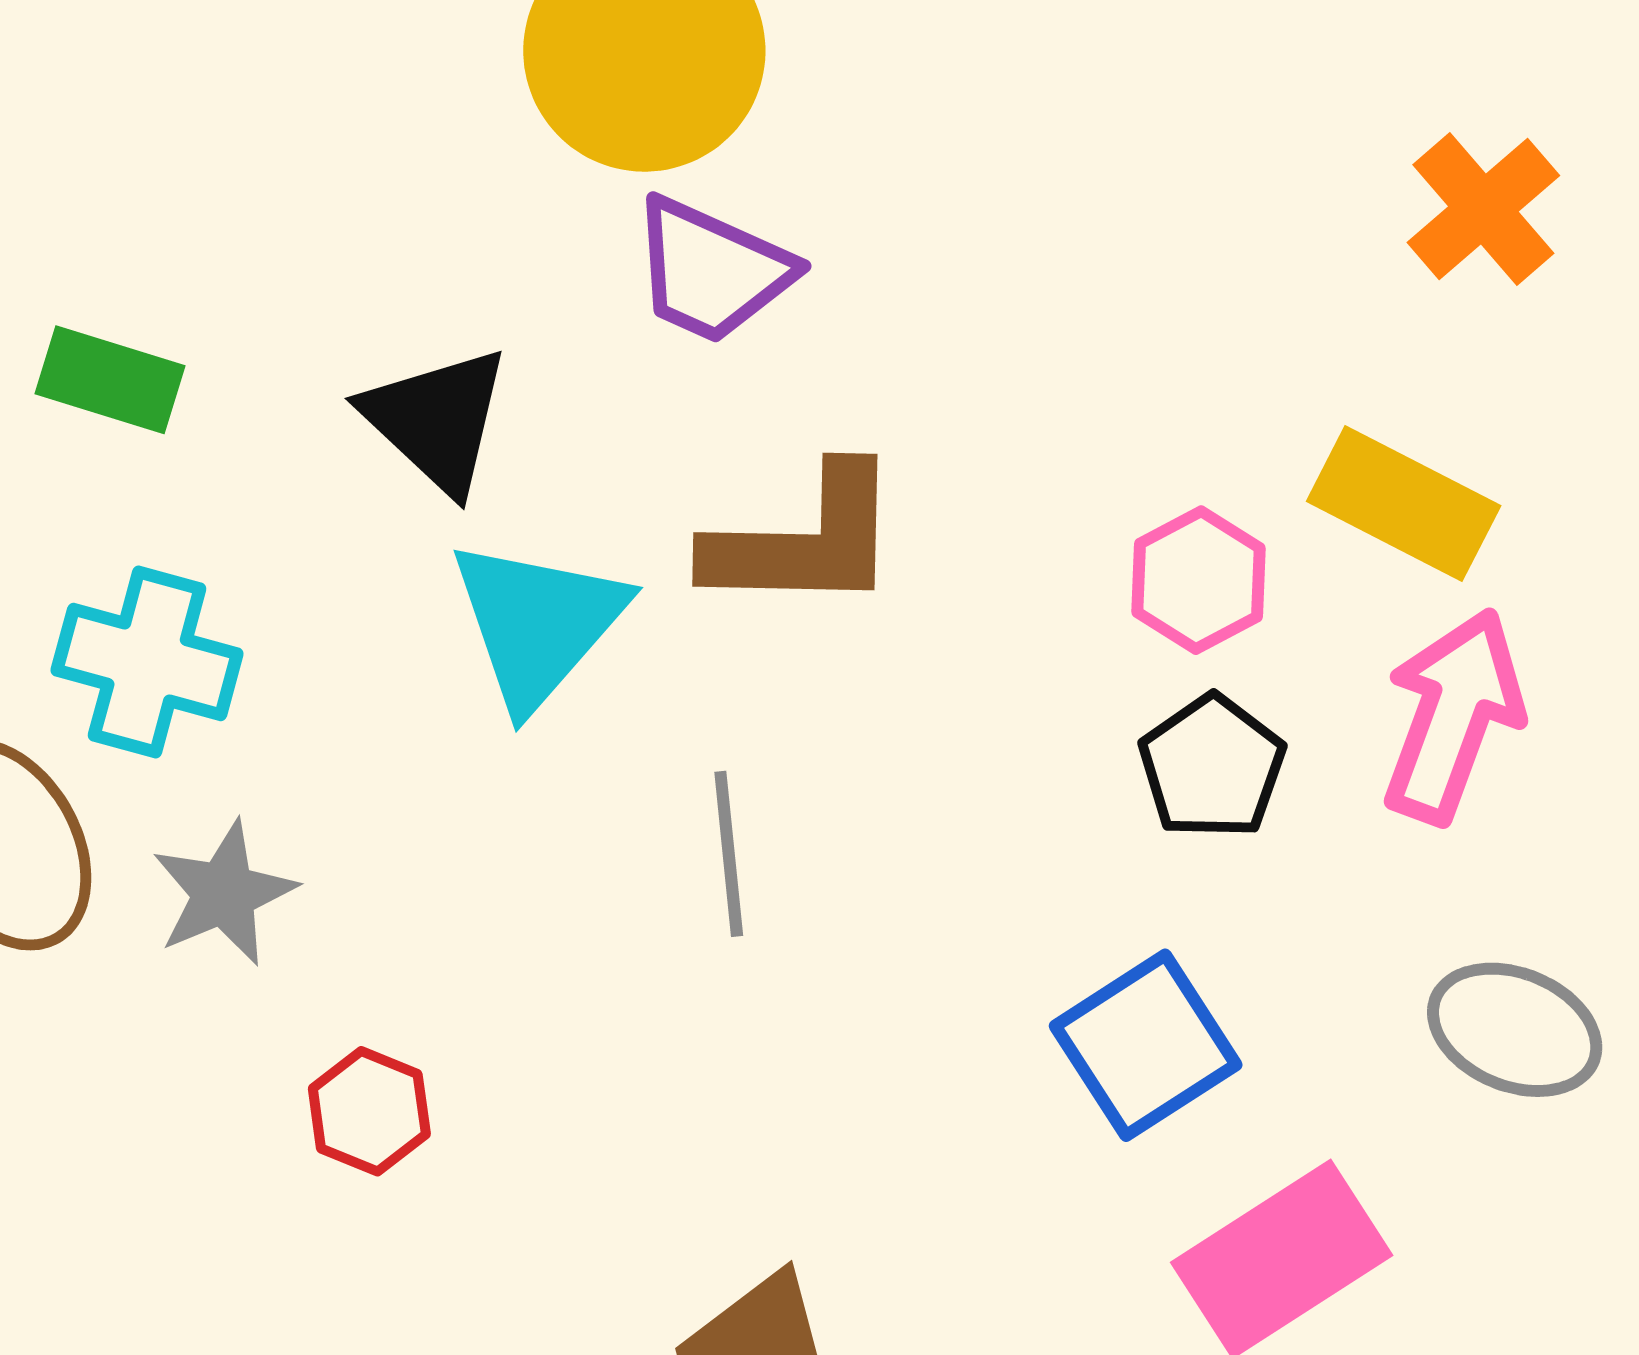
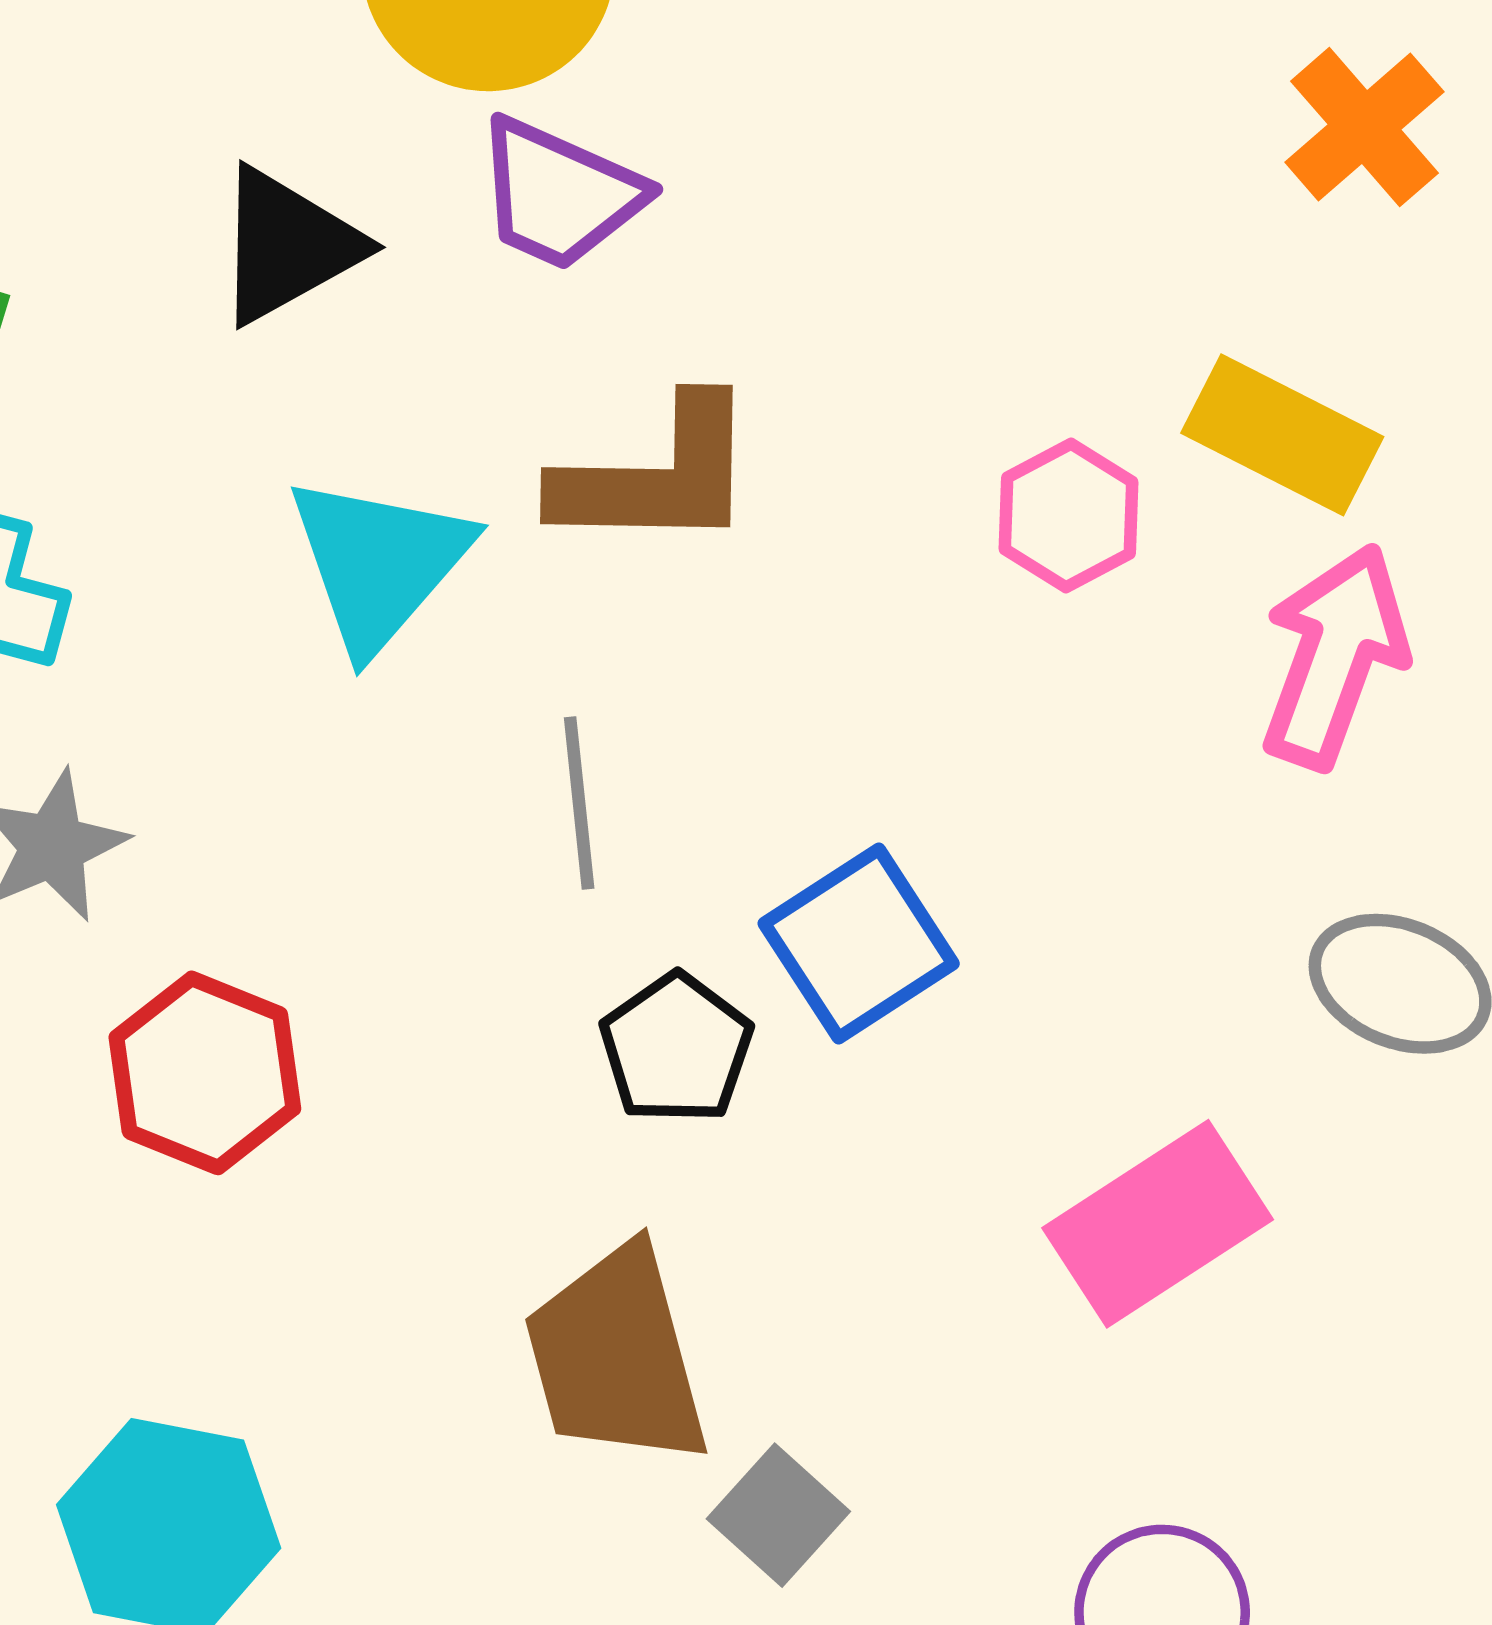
black triangle: (437, 420) -> (287, 246), moved, turned 48
black pentagon: (1212, 767) -> (676, 1049), moved
blue square: (1146, 1045) -> (859, 943), moved
red hexagon: (369, 1111) -> (205, 1073), size x1.5

